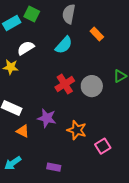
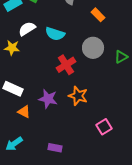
cyan semicircle: (64, 45) -> (55, 34), moved, turned 66
gray circle: (92, 86) -> (93, 48), moved
orange star: (77, 130) -> (78, 96), moved

